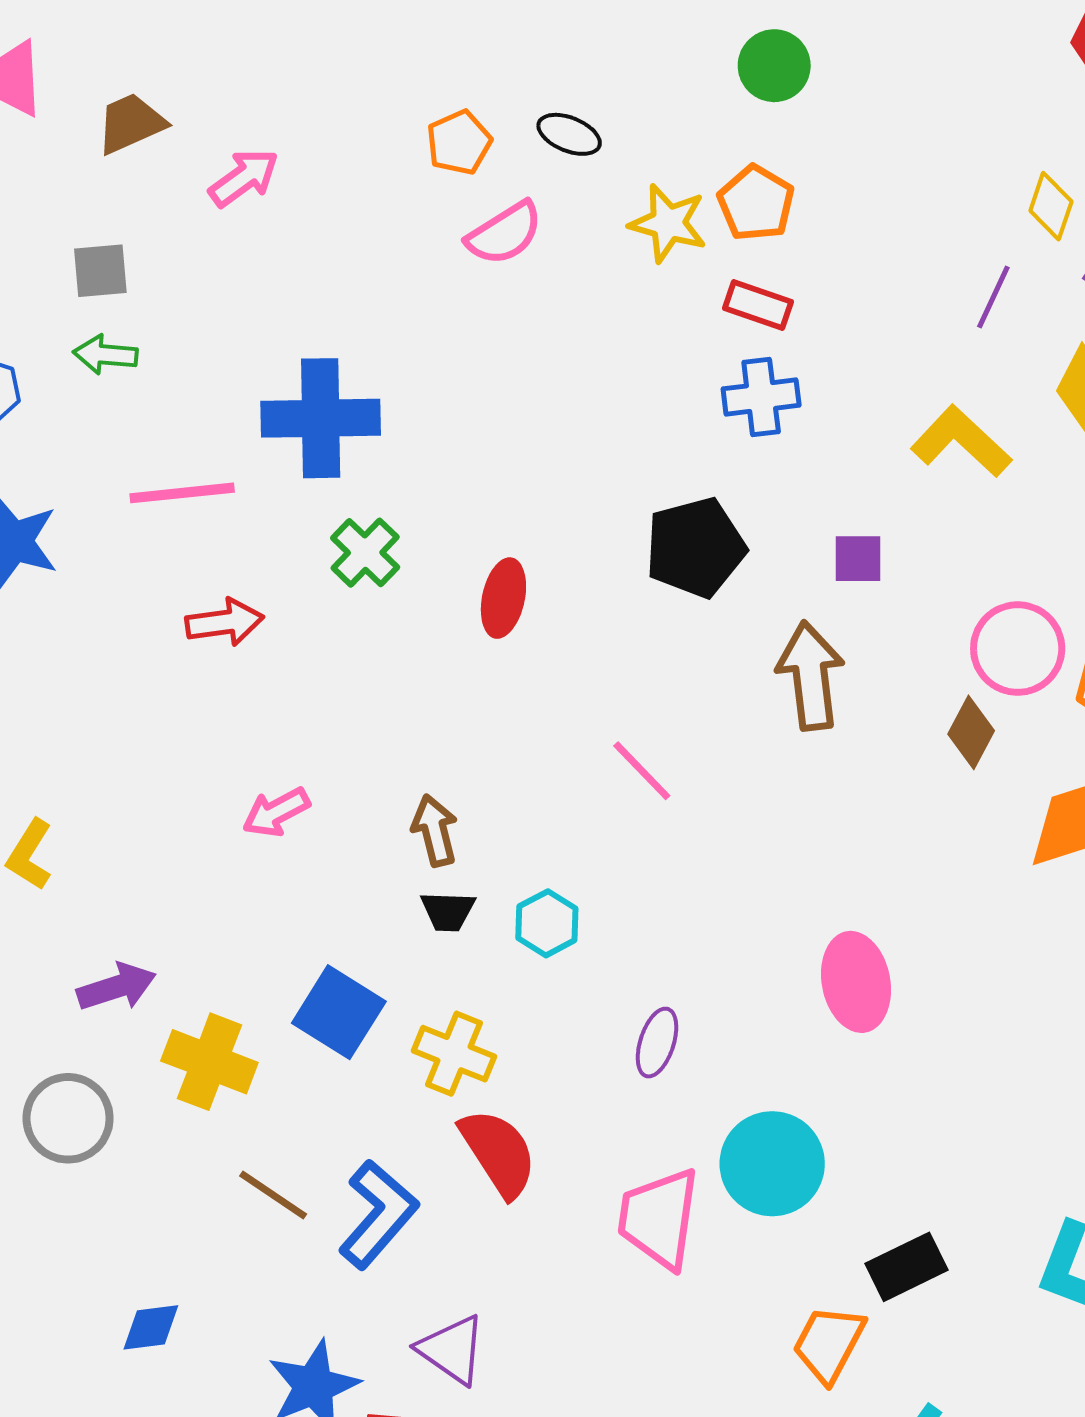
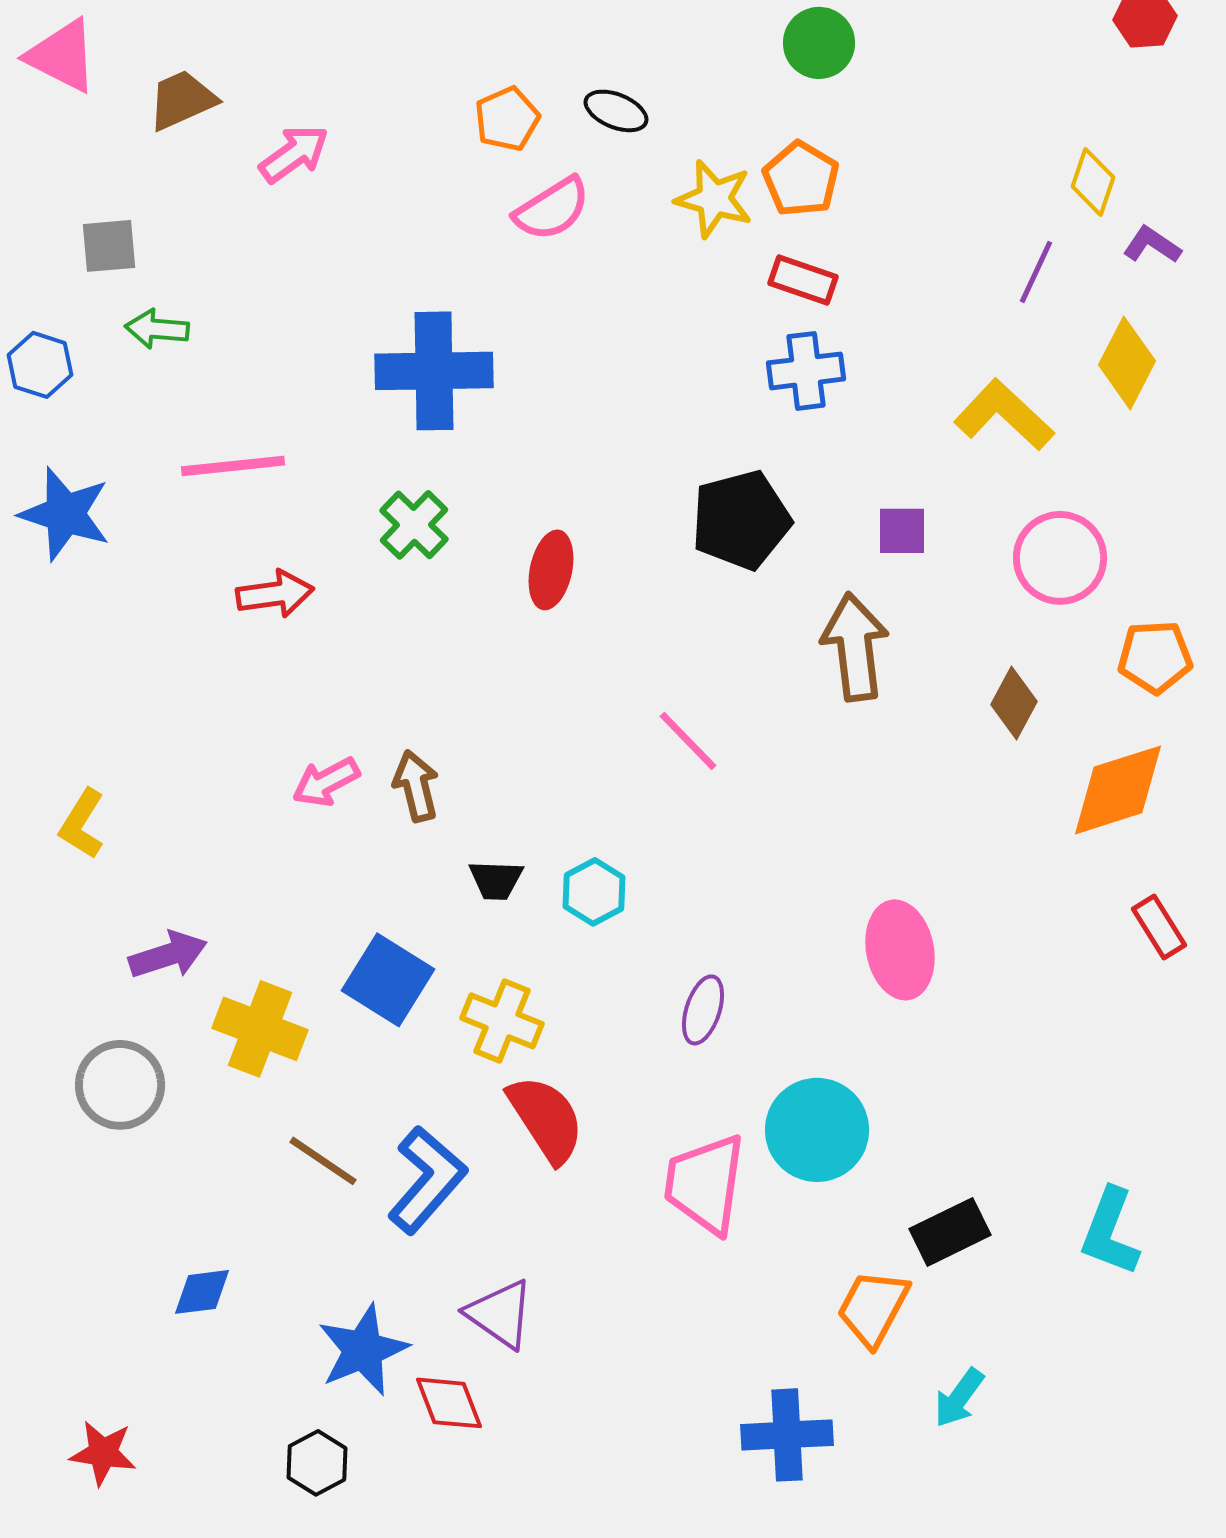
gray square: (100, 271) -> (109, 246), moved
blue cross: (321, 418) -> (434, 371), moved
pink circle: (1018, 649) -> (1060, 558), moved
brown arrow: (435, 830) -> (416, 786), moved

